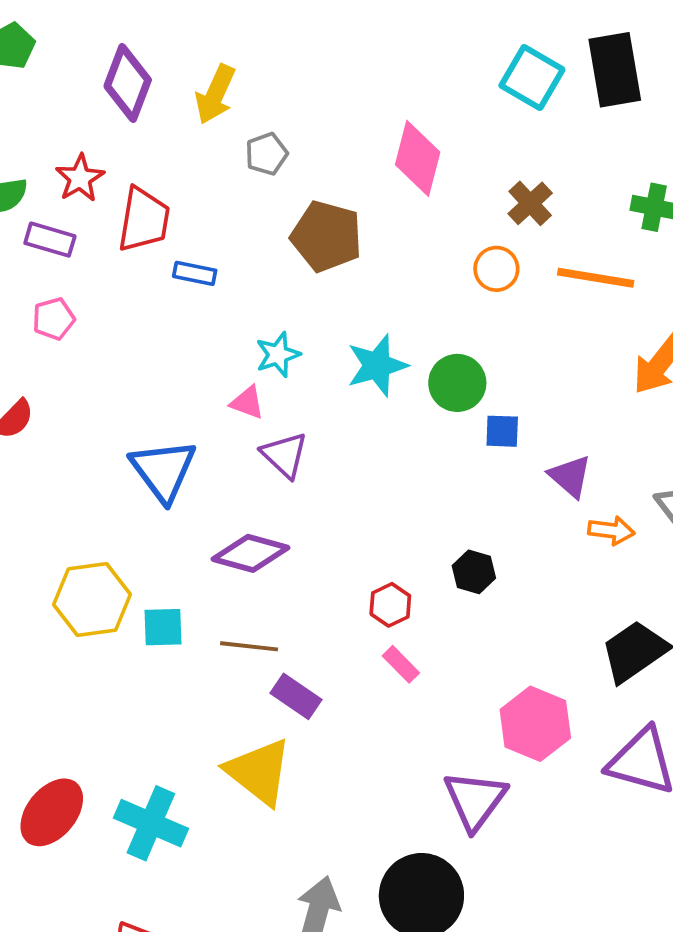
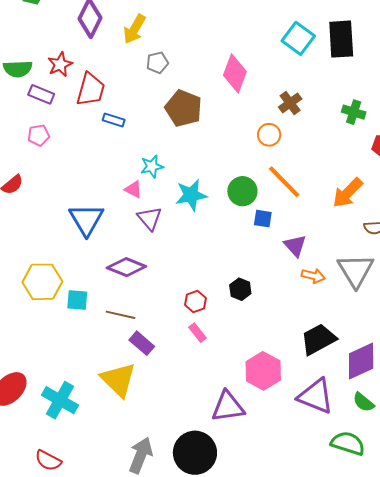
orange line: (596, 278) -> (284, 182), moved, turned 30
cyan star: (377, 365) -> (191, 195), moved
purple triangle: (475, 800) -> (228, 407), turned 39

